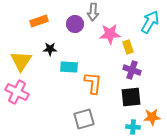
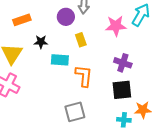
orange rectangle: (39, 21) -> (22, 20), moved
pink star: (110, 34) -> (116, 26), moved
yellow rectangle: (128, 47) -> (81, 40), moved

